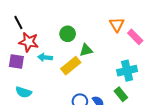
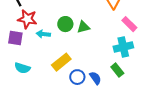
green circle: (68, 34) -> (65, 24), moved
pink rectangle: (135, 37) -> (129, 24), moved
yellow rectangle: (71, 66) -> (61, 62), moved

